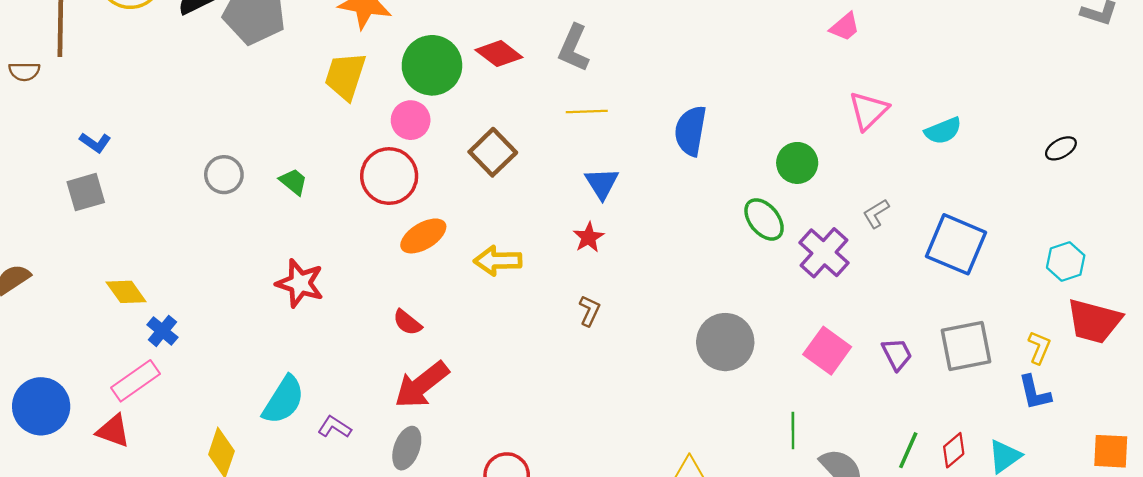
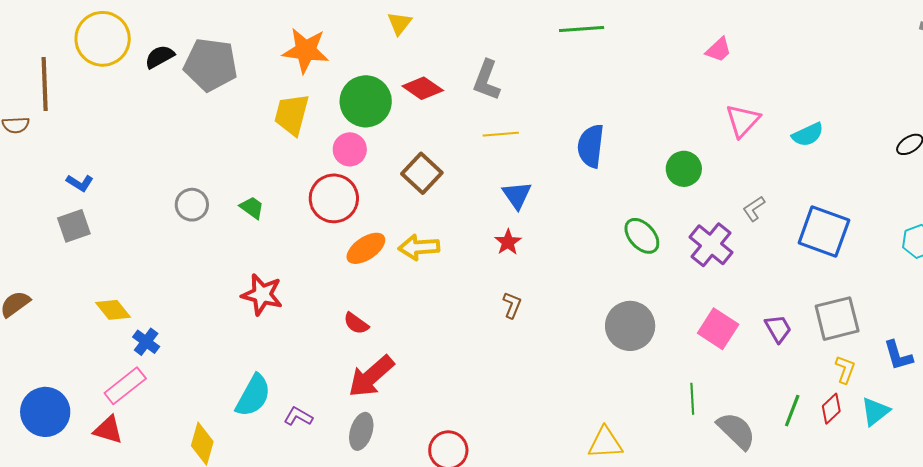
green ellipse: (764, 219) -> (642, 236), moved
yellow arrow: (498, 261) -> (419, 247), moved
yellow L-shape: (1039, 347) -> (845, 370), moved

